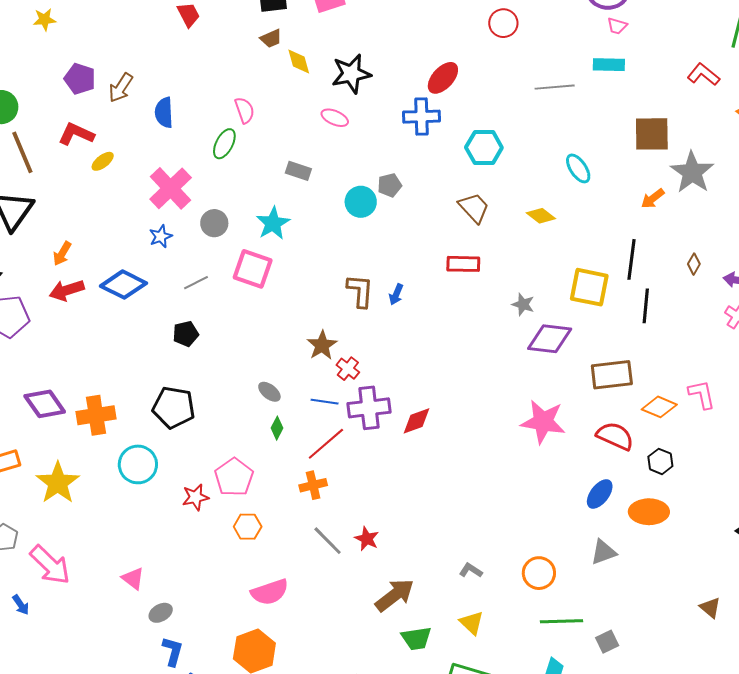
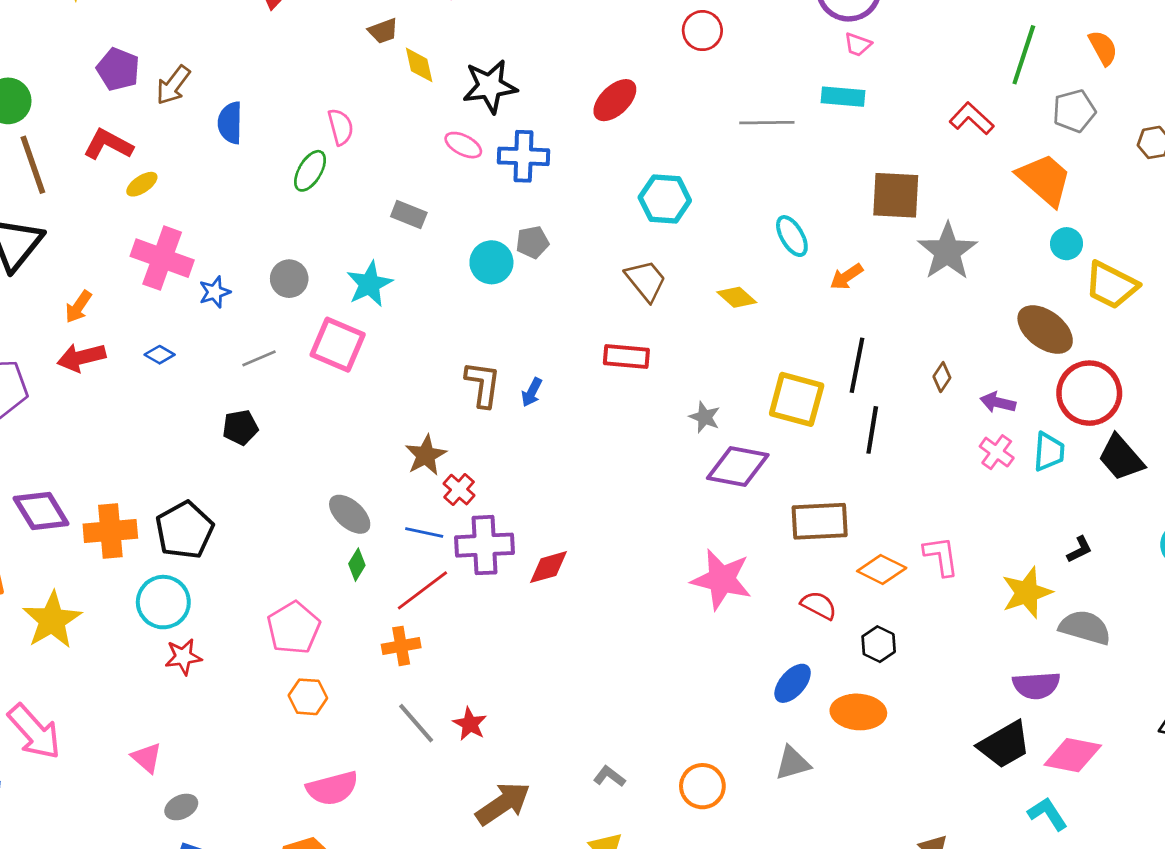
blue cross: (422, 117) -> (523, 156), moved
pink cross: (171, 188) -> (162, 258), moved, turned -30
orange arrow: (653, 199) -> (846, 277), moved
blue diamond: (124, 285) -> (160, 355), size x0.5
gray ellipse: (269, 392) -> (350, 514), size x1.4
black pentagon: (174, 407) -> (185, 530), moved, turned 30
red semicircle: (615, 436) -> (819, 605), size x0.7
red star: (196, 497) -> (183, 657), moved

